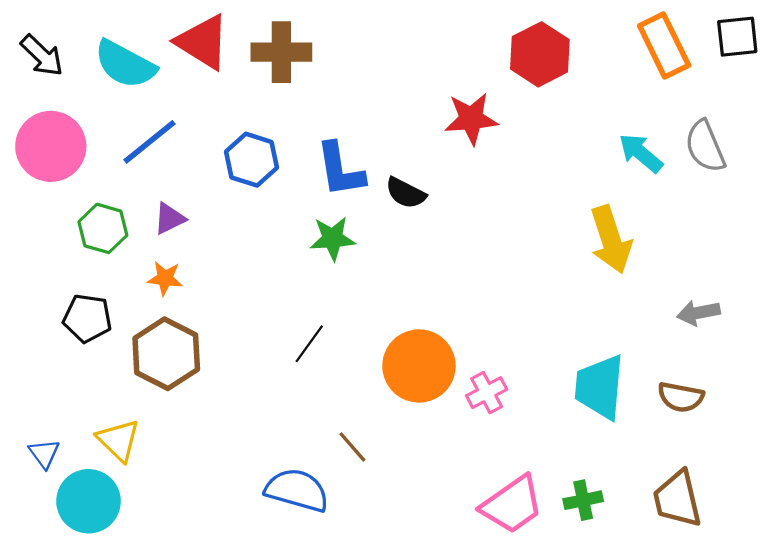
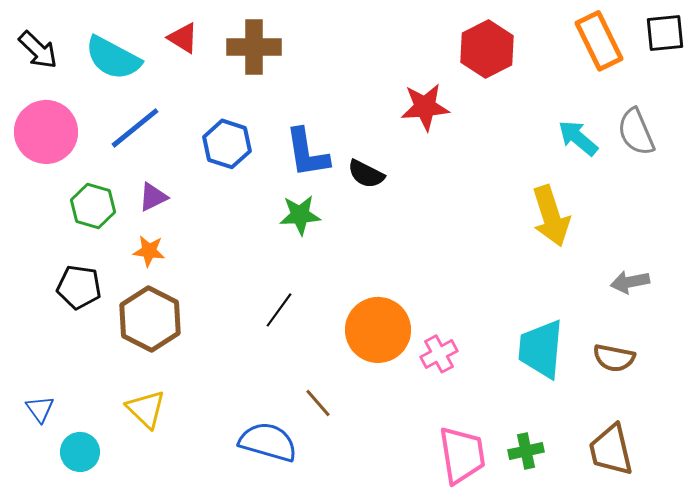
red triangle: (203, 42) -> (183, 38), size x0.6
yellow triangle: (118, 440) -> (146, 409), moved
cyan circle: (89, 501) -> (80, 452), size x0.7
pink trapezoid: (512, 505) -> (462, 455), turned -64

